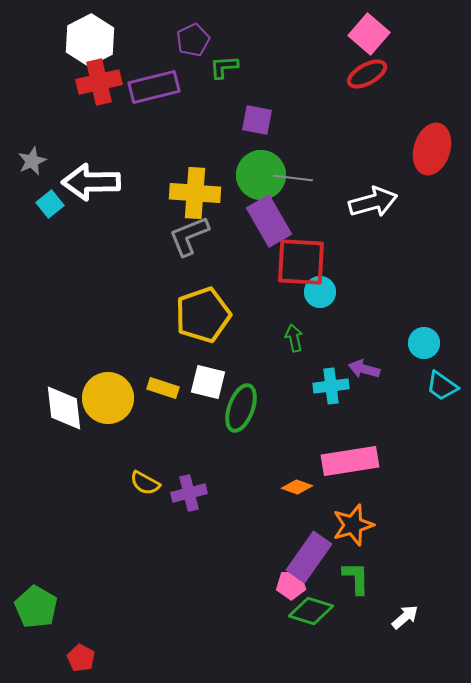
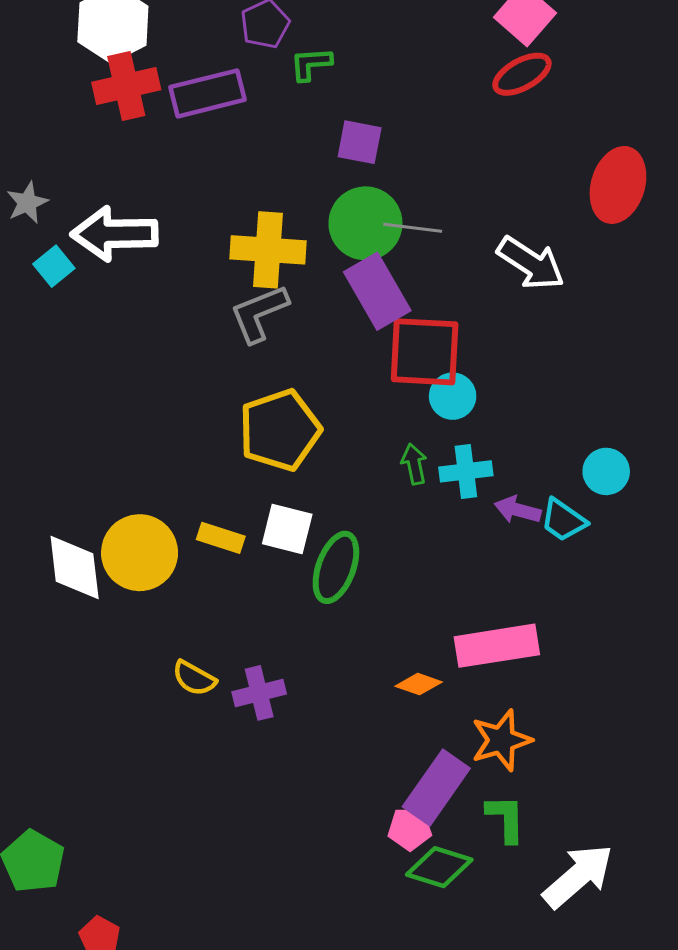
white arrow: (373, 202) -> (531, 263), turned 48
cyan cross: (331, 386) -> (466, 471), moved
cyan trapezoid: (442, 386) -> (563, 520), moved
white arrow: (405, 617) -> (578, 876), size x1.8

